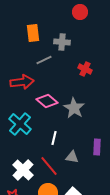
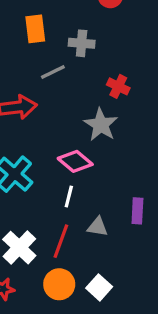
pink diamond: (47, 101) -> (75, 161), moved
gray star: (74, 108) -> (101, 125), moved
red line: (49, 166) -> (61, 241), turned 60

